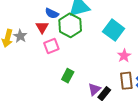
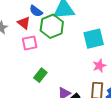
red triangle: (42, 27) -> (24, 23), turned -32
cyan square: (114, 30) -> (94, 39), turned 30

